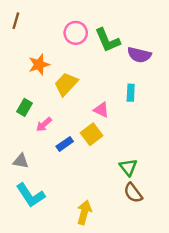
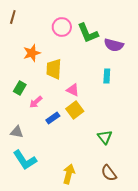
yellow trapezoid: (66, 84) -> (54, 69), turned -40
pink triangle: (101, 110) -> (73, 90), moved
brown semicircle: (133, 193) -> (109, 173), moved

